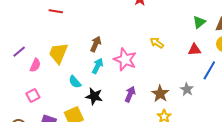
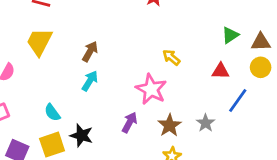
yellow trapezoid: (58, 53) -> (39, 42), moved
pink star: (125, 60) -> (151, 89), moved
cyan semicircle: (75, 82) -> (52, 113), moved
black star: (94, 96) -> (81, 135), moved

